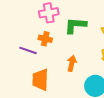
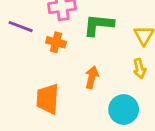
purple line: (28, 50) -> (21, 27), moved

